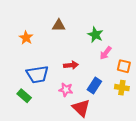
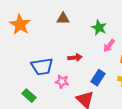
orange star: (26, 38) -> (20, 25), moved, size x1.5
pink star: (66, 90) -> (62, 82), moved
green rectangle: (24, 96) -> (29, 96), moved

